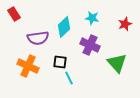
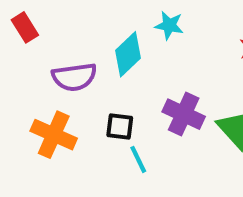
cyan star: (92, 18) -> (169, 25), moved
purple cross: (90, 45) -> (184, 114), moved

